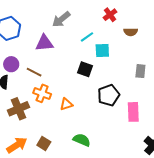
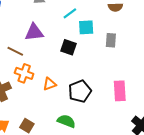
purple triangle: (44, 43) -> (34, 32), moved
gray rectangle: (140, 71) -> (111, 40), moved
black pentagon: (109, 95) -> (80, 91), moved

